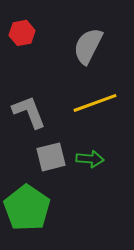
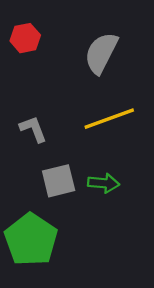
gray L-shape: (29, 112) -> (33, 129), size x0.7

